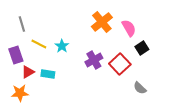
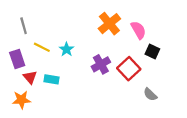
black square: (142, 48) -> (152, 51), turned -32
red triangle: (28, 72) -> (30, 77), turned -40

